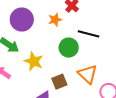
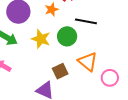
yellow star: (34, 61) -> (41, 39), moved

